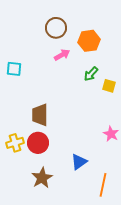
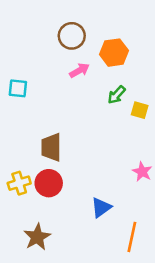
brown star: (42, 178) -> (37, 237), moved

